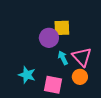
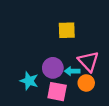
purple circle: (49, 38) -> (53, 68), moved
cyan arrow: (63, 58) -> (72, 71), moved, turned -64

